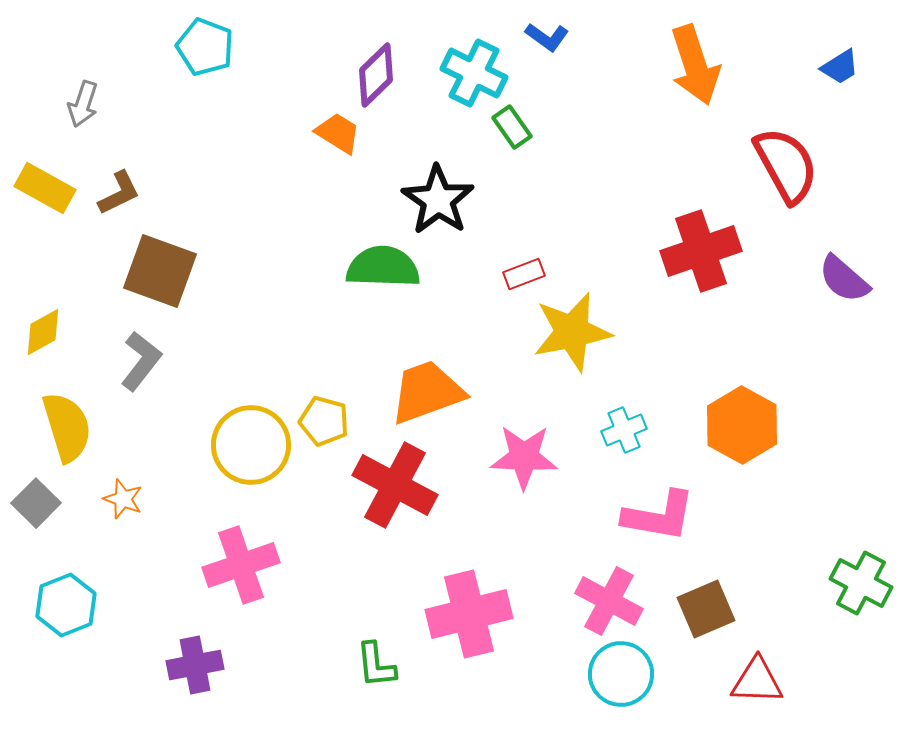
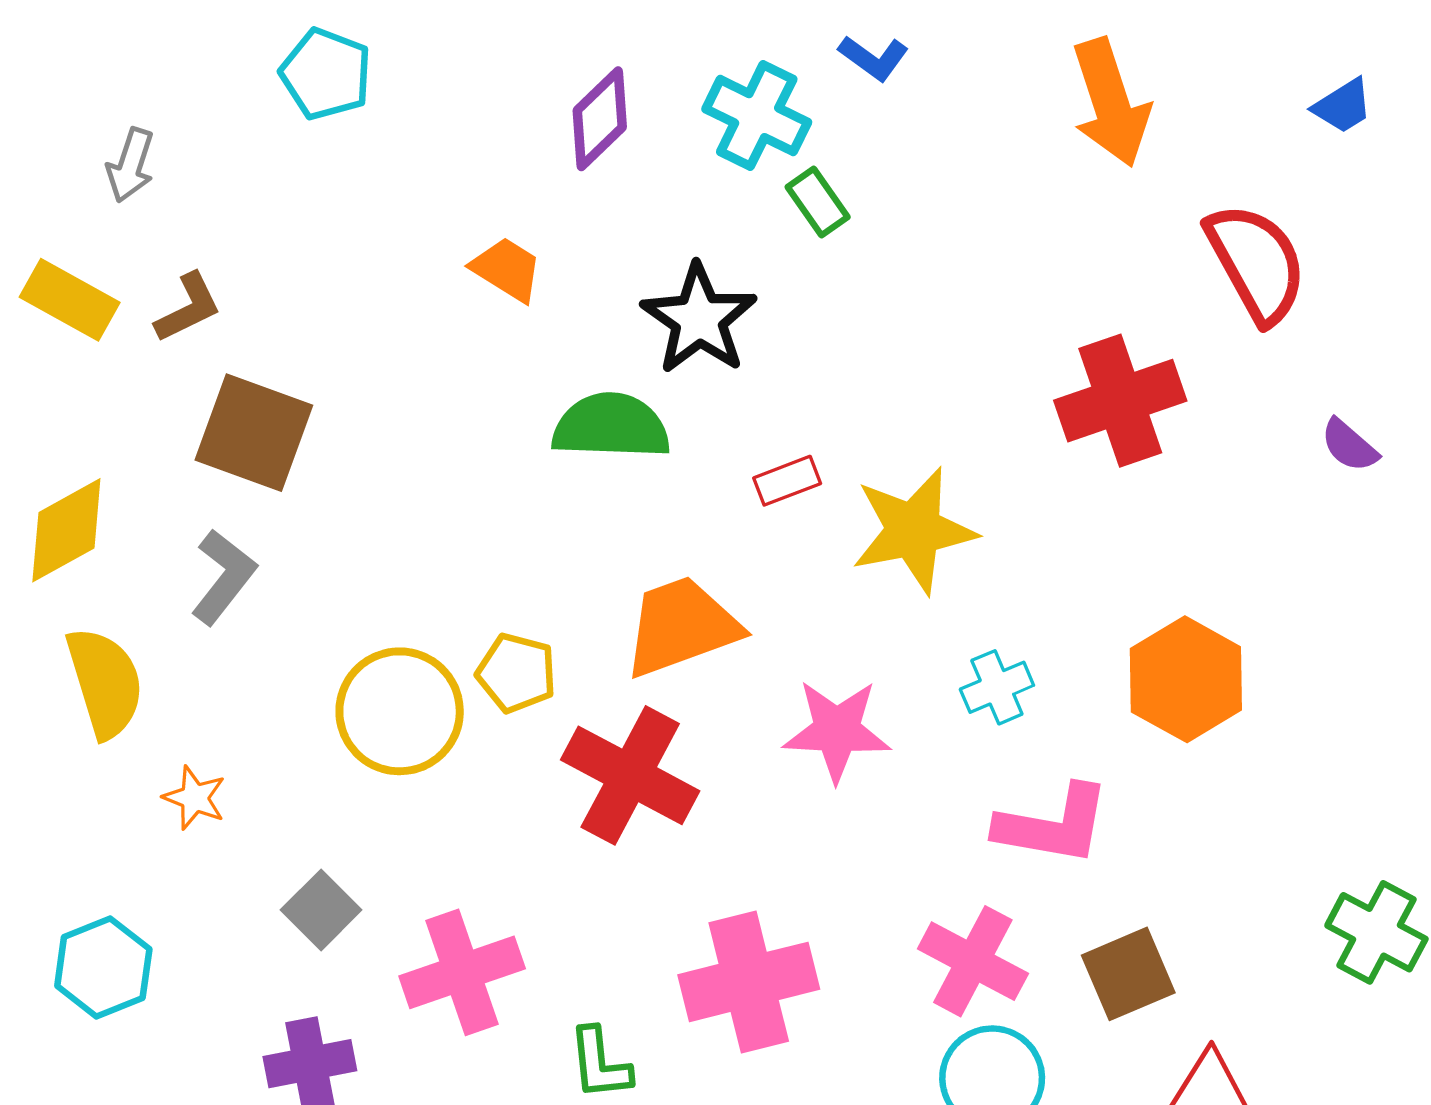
orange trapezoid: (338, 133) -> (507, 269), moved
red rectangle: (524, 274) -> (787, 481), moved
purple semicircle: (844, 279) -> (1349, 445), size x0.7
yellow diamond: (43, 332) -> (66, 530), size x1.4
gray square: (36, 503) -> (321, 910), moved
pink cross: (241, 565) -> (462, 972), moved

